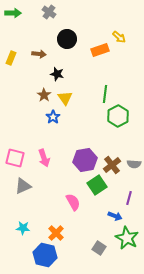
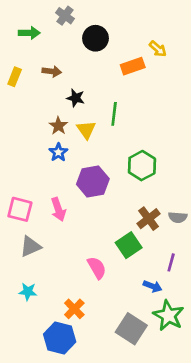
green arrow: (13, 13) -> (29, 33), moved
black circle: (67, 39) -> (96, 38), moved
green line: (105, 94) -> (114, 114), moved
green hexagon: (118, 116) -> (142, 166), moved
blue star: (53, 117) -> (58, 152), moved
purple hexagon: (85, 160) -> (93, 182), moved
cyan star: (23, 228) -> (28, 292), moved
gray square: (99, 248) -> (131, 329), size x1.6

